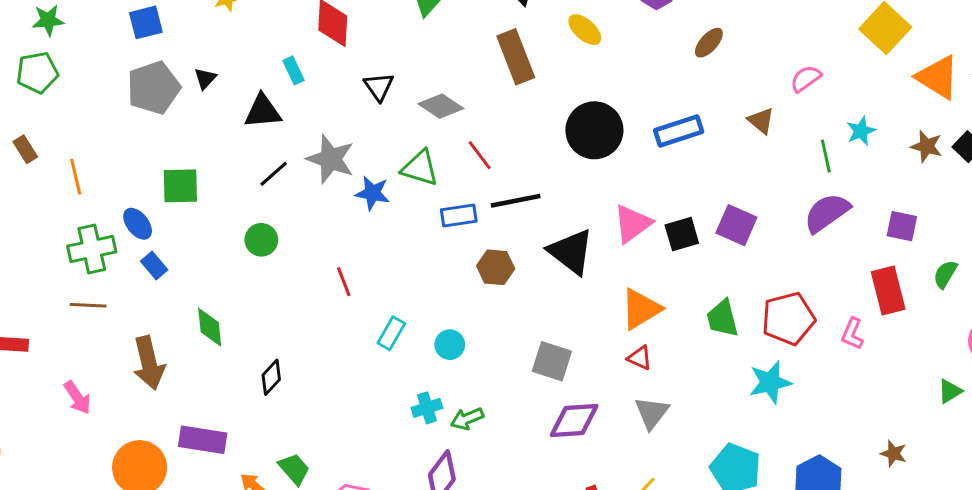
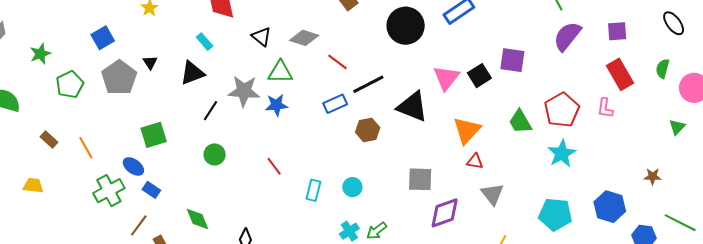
green pentagon: (37, 73) -> (70, 85), moved
green triangle: (420, 168) -> (280, 72), moved
green semicircle: (945, 274) -> (663, 69), moved
brown line: (88, 305) -> (139, 225), moved, turned -40

